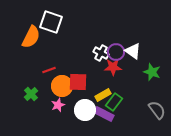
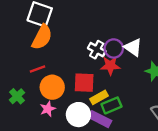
orange semicircle: (31, 37) -> (42, 37), moved
red square: (78, 82) -> (84, 83), moved
green rectangle: (114, 102) -> (111, 105), turned 30

